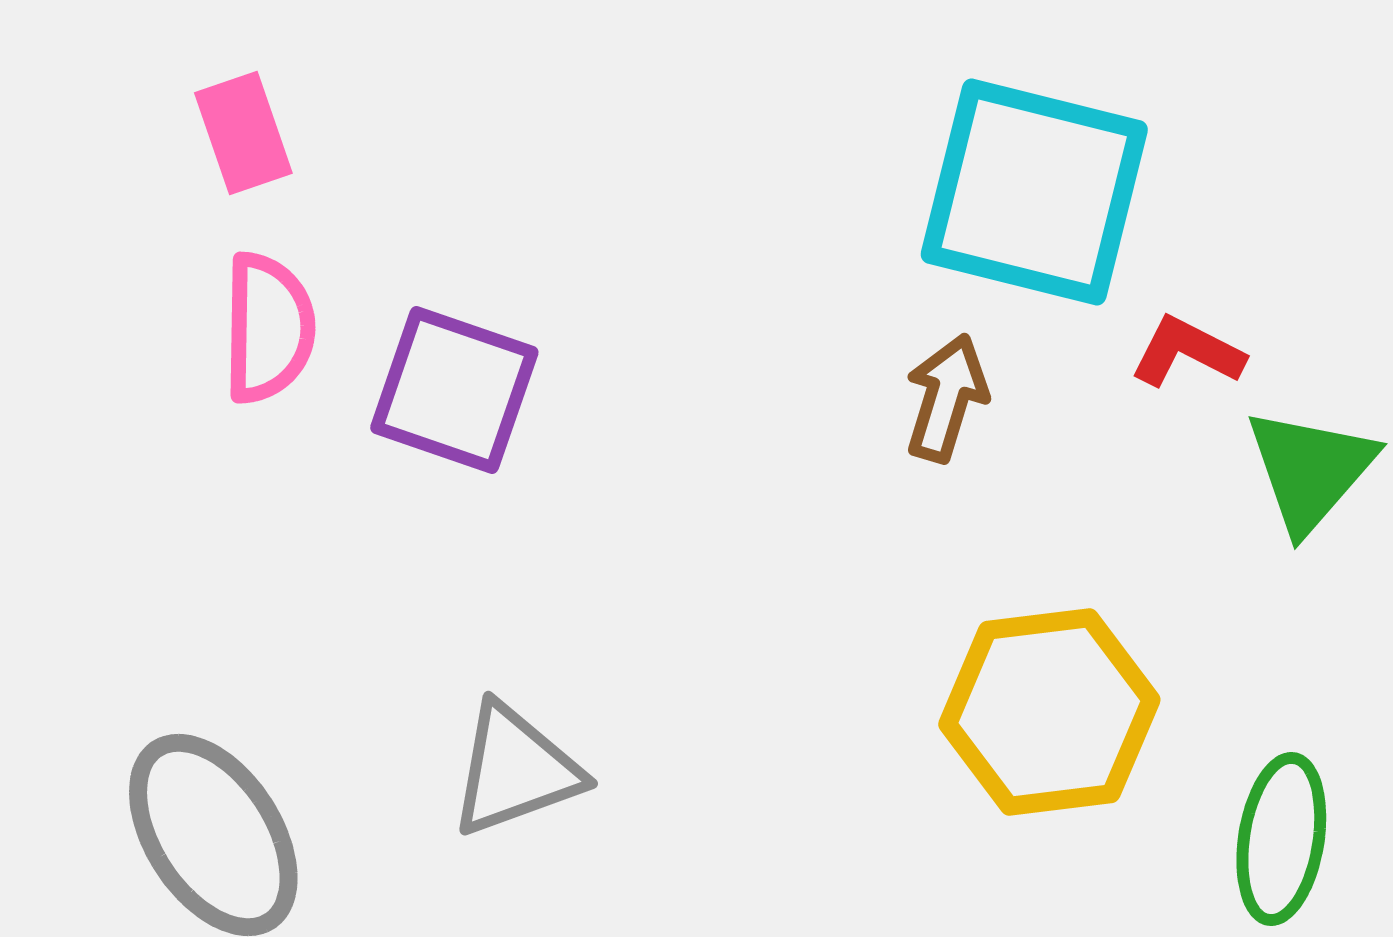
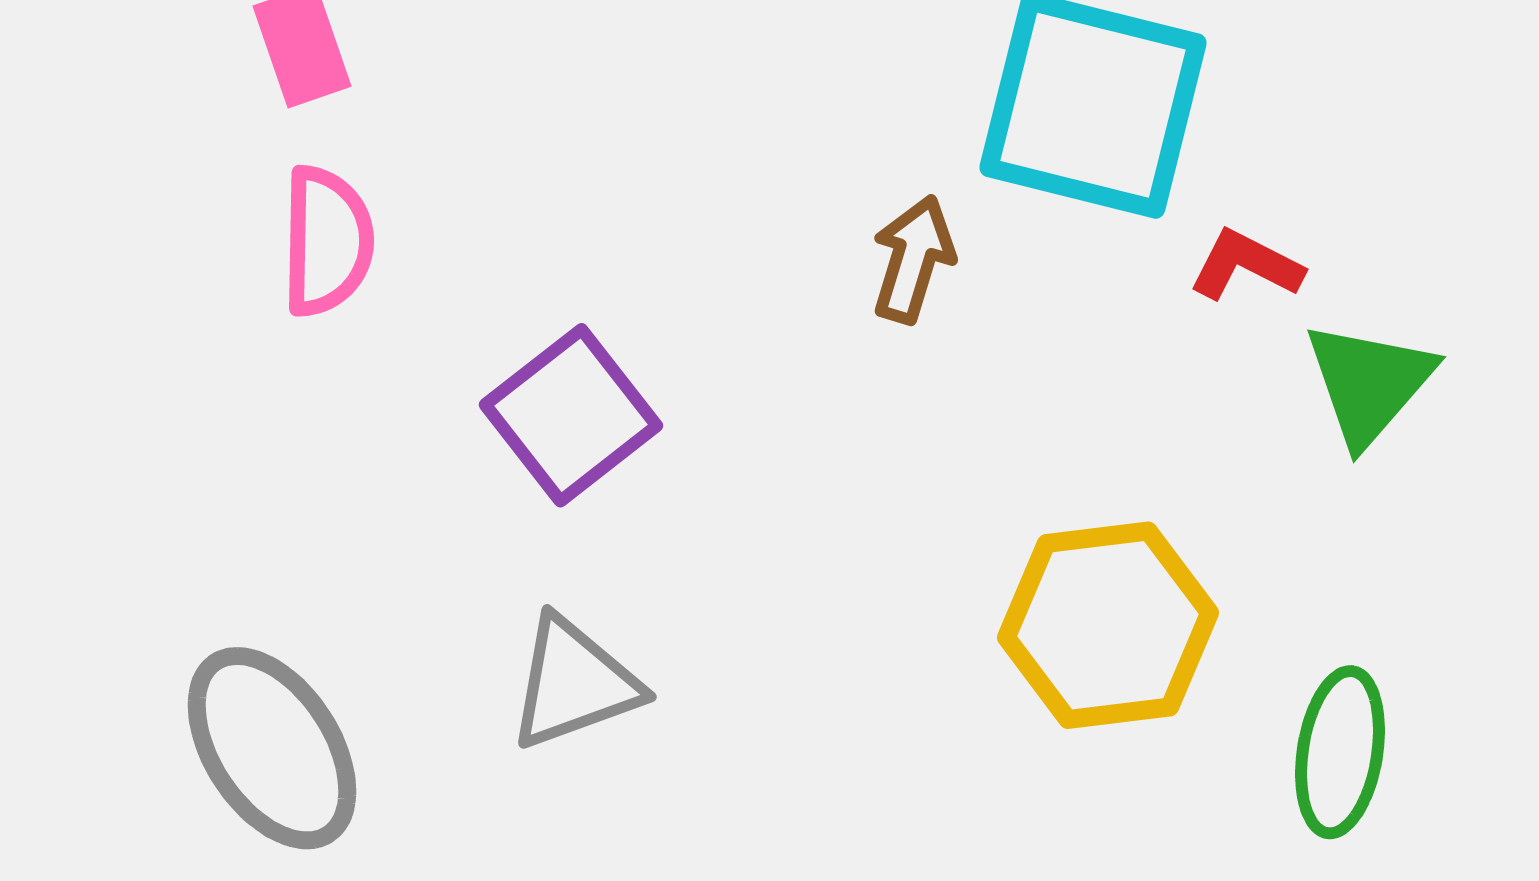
purple square: (454, 390) -> (571, 415), moved, turned 33
brown arrow: (946, 398) -> (913, 259), moved

